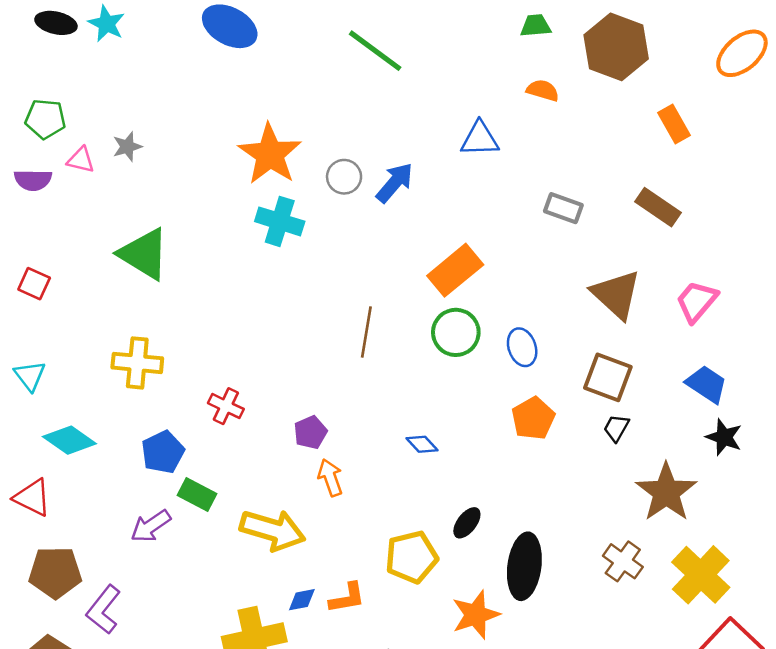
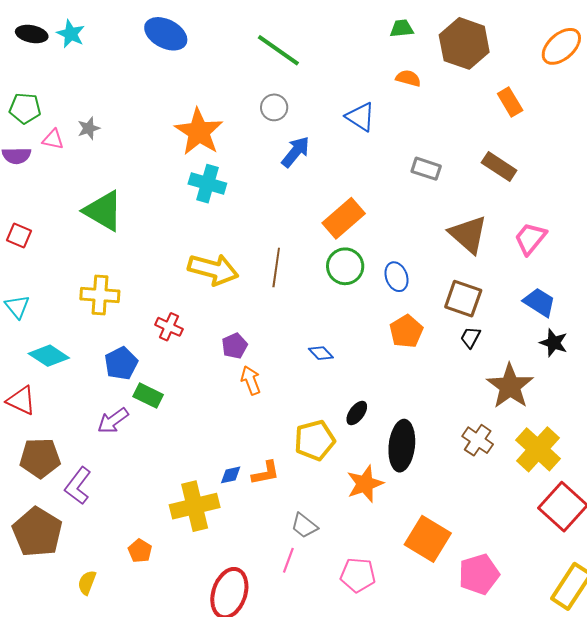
blue triangle: (480, 139) -> (360, 117), turned 36
gray circle: (344, 177) -> (274, 107), moved
yellow arrow: (273, 530) -> (213, 269), moved

